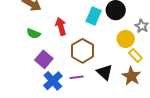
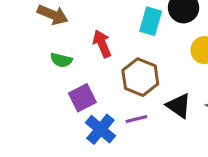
purple square: (44, 59) -> (82, 98), turned 30

